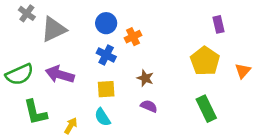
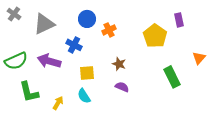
gray cross: (27, 13) -> (14, 14), moved
blue cross: (106, 55) -> (74, 45), moved
yellow pentagon: (205, 61) -> (155, 36), moved
green rectangle: (206, 109) -> (172, 77), moved

